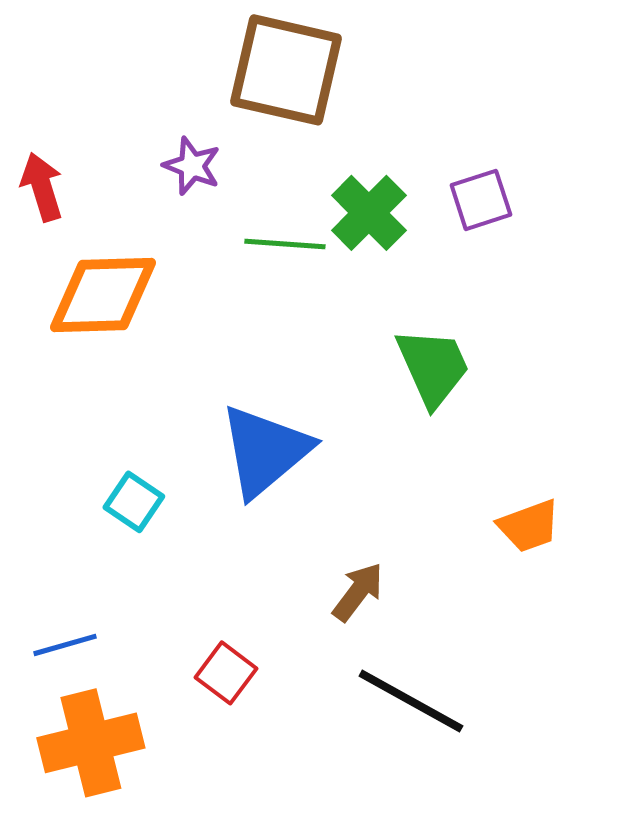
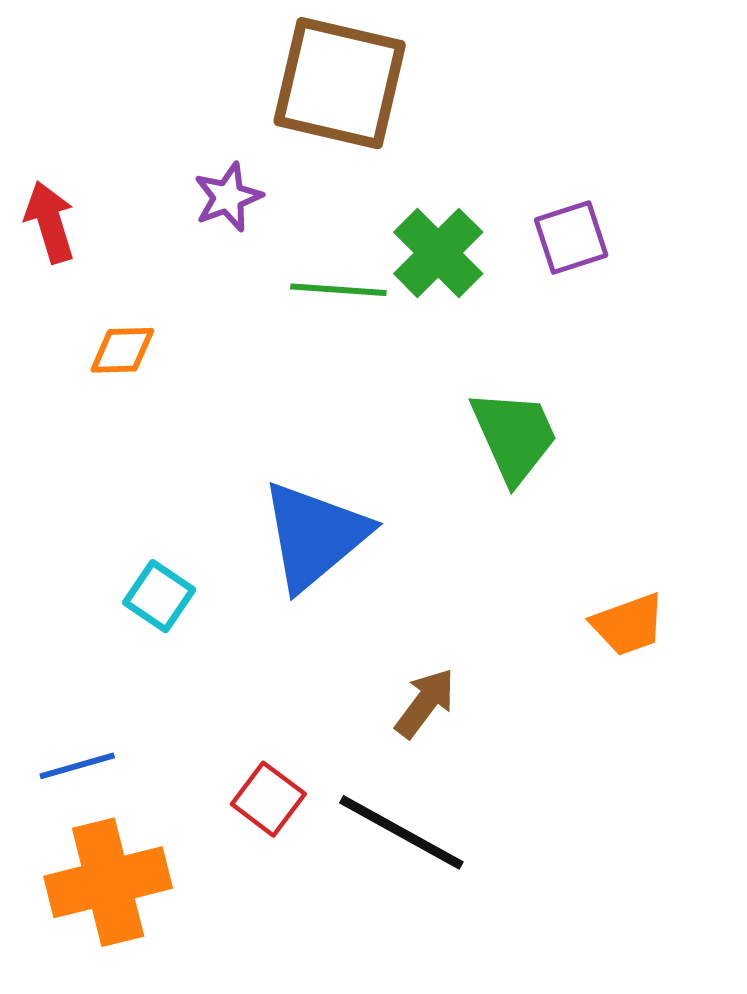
purple star: (192, 166) -> (228, 197), turned 30
orange diamond: (103, 295) -> (122, 350), size x0.5
black line: (411, 701) -> (401, 832), moved

